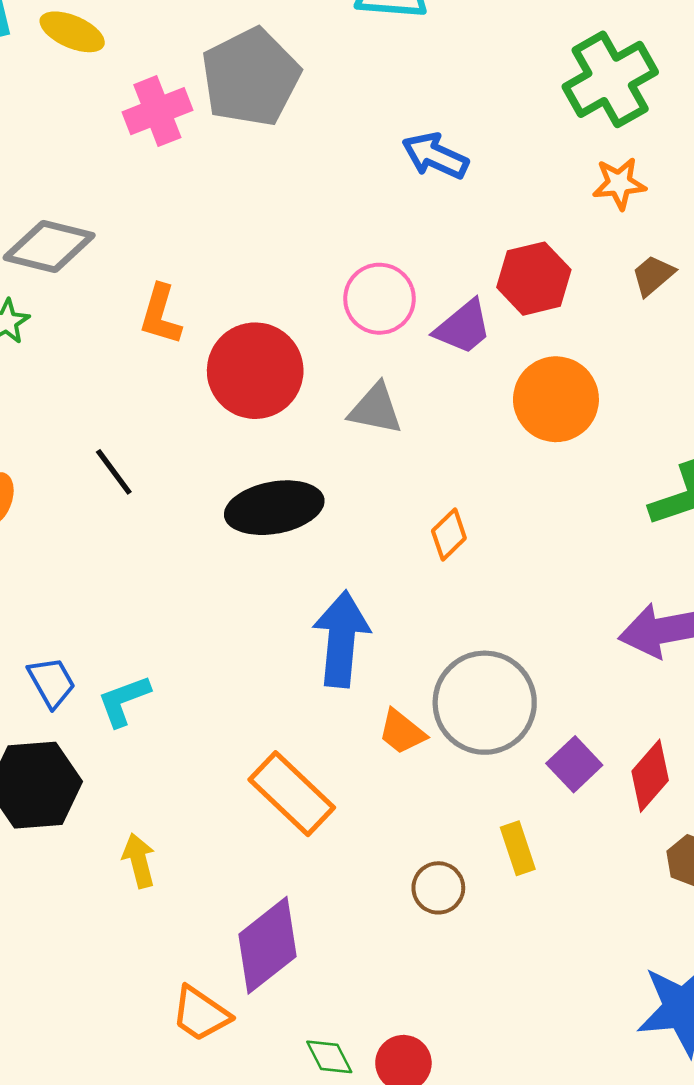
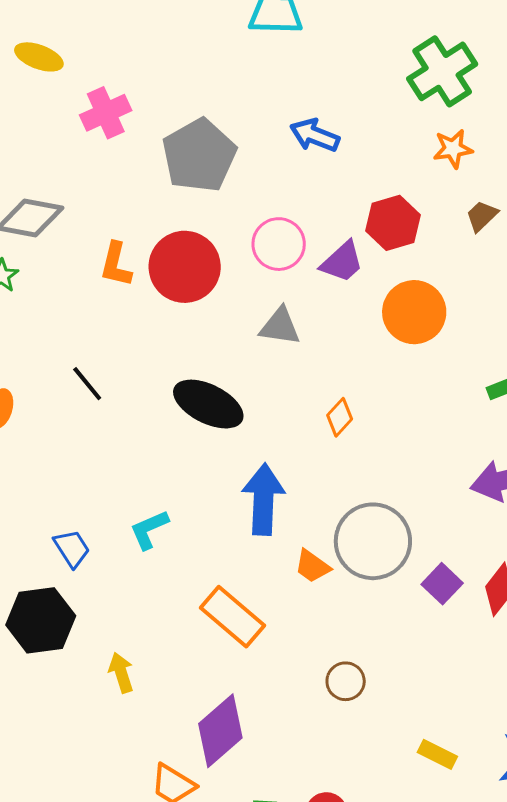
gray pentagon: (251, 77) -> (199, 155), moved
red circle: (255, 371) -> (185, 267), moved
black ellipse: (274, 508) -> (208, 404), turned 40
blue trapezoid: (52, 682) -> (72, 548), moved
cyan L-shape: (124, 701) -> (149, 530), moved
yellow rectangle: (518, 848) -> (437, 754), moved, turned -42

